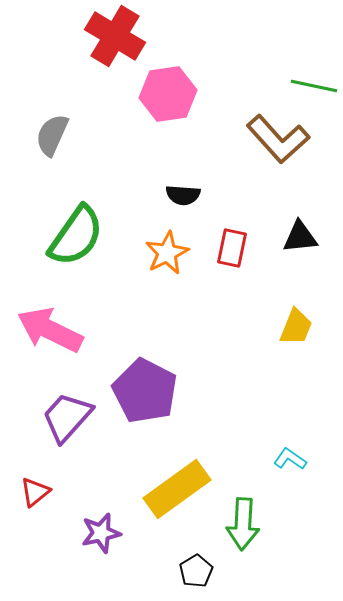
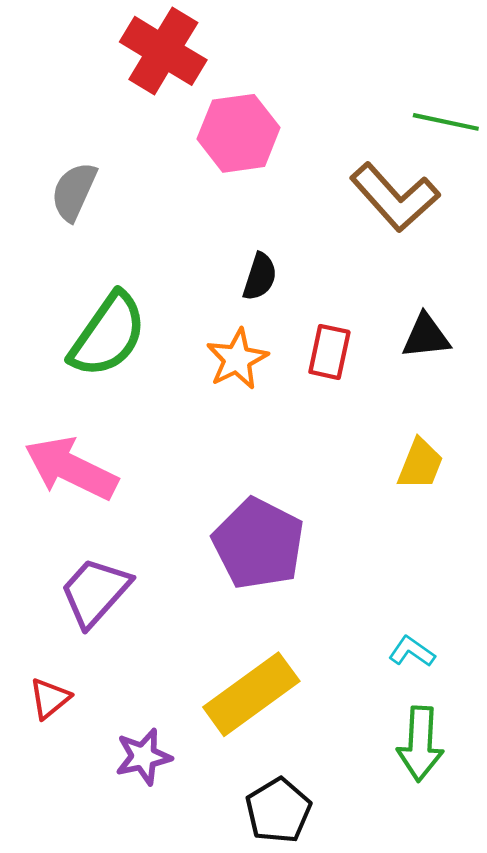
black semicircle: (183, 195) -> (260, 277), turned -76
purple pentagon: (145, 391) -> (258, 544), moved
green arrow: (243, 524) -> (420, 744), moved
black pentagon: (196, 571) -> (278, 811), size x1.4

